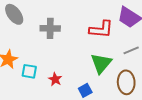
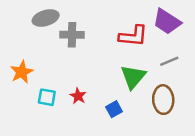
gray ellipse: (14, 14) -> (46, 18), moved, turned -70
cyan square: (29, 71) -> (47, 97), moved

